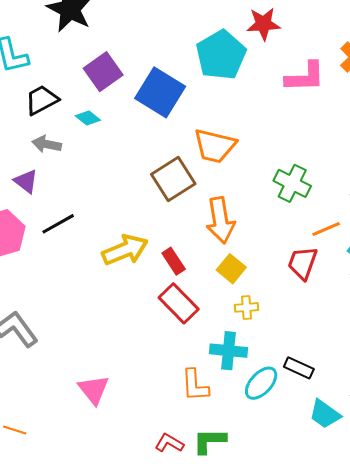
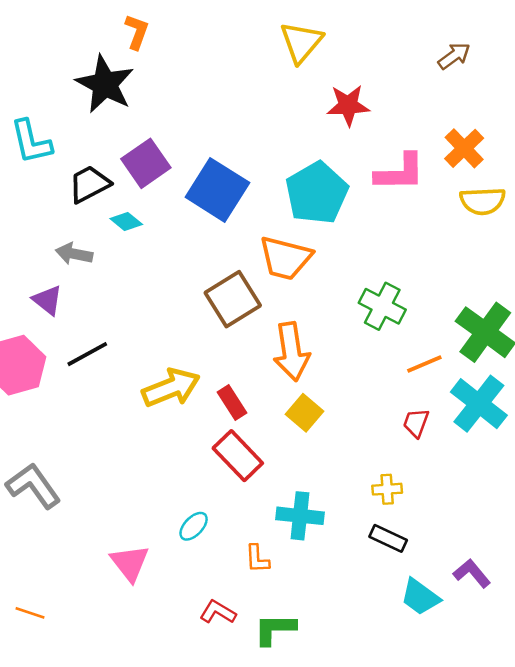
cyan pentagon: (221, 55) -> (317, 193), moved
black trapezoid: (42, 100) -> (89, 184), moved
red trapezoid: (303, 263) -> (416, 423), moved, size x0.7
yellow cross: (247, 307) -> (387, 489), moved
cyan ellipse: (261, 383) -> (194, 526), moved, size x0.7
orange L-shape: (195, 385) -> (257, 559), size x0.7
red L-shape: (169, 443) -> (218, 612), moved

